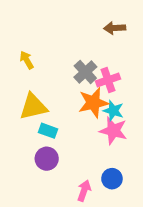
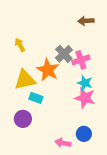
orange star: (93, 103) -> (48, 70), moved, turned -30
purple circle: (47, 159) -> (23, 119), moved
pink arrow: (84, 191) -> (63, 143), turned -98

